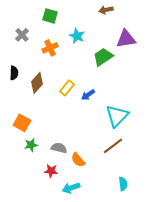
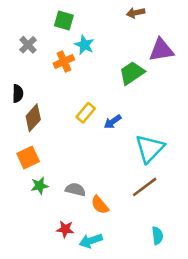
cyan star: (77, 36) -> (84, 45), moved
brown diamond: (37, 83) -> (33, 118), moved
orange square: (22, 123) -> (28, 158), turned 36
red star: (51, 171) -> (65, 229), moved

